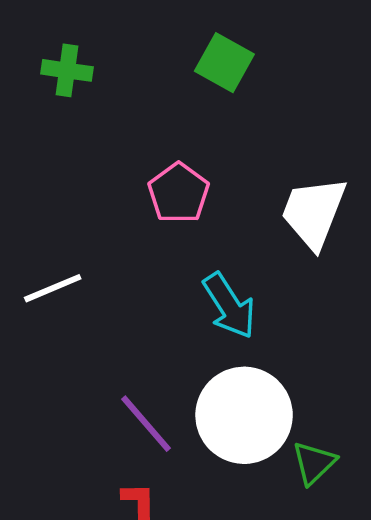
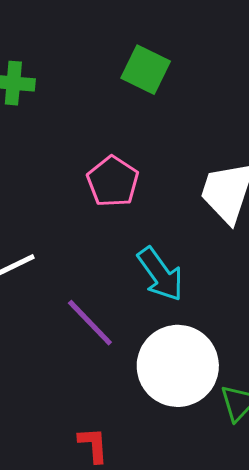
purple line: (146, 424) -> (90, 323), moved

